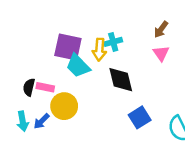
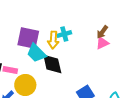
brown arrow: (161, 29) -> (102, 32), moved
pink triangle: (161, 53) -> (102, 43), turned 40
black diamond: (121, 80) -> (52, 64), moved

